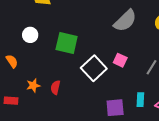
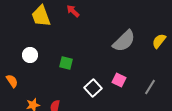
green square: (67, 43) -> (66, 63), size x0.6
white square: (94, 68) -> (93, 88), size x0.7

